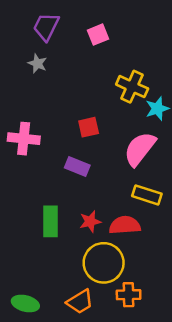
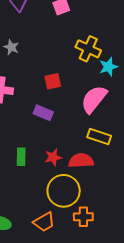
gray star: (37, 63) -> (11, 47), moved
green rectangle: (51, 221) -> (21, 157), size x0.7

